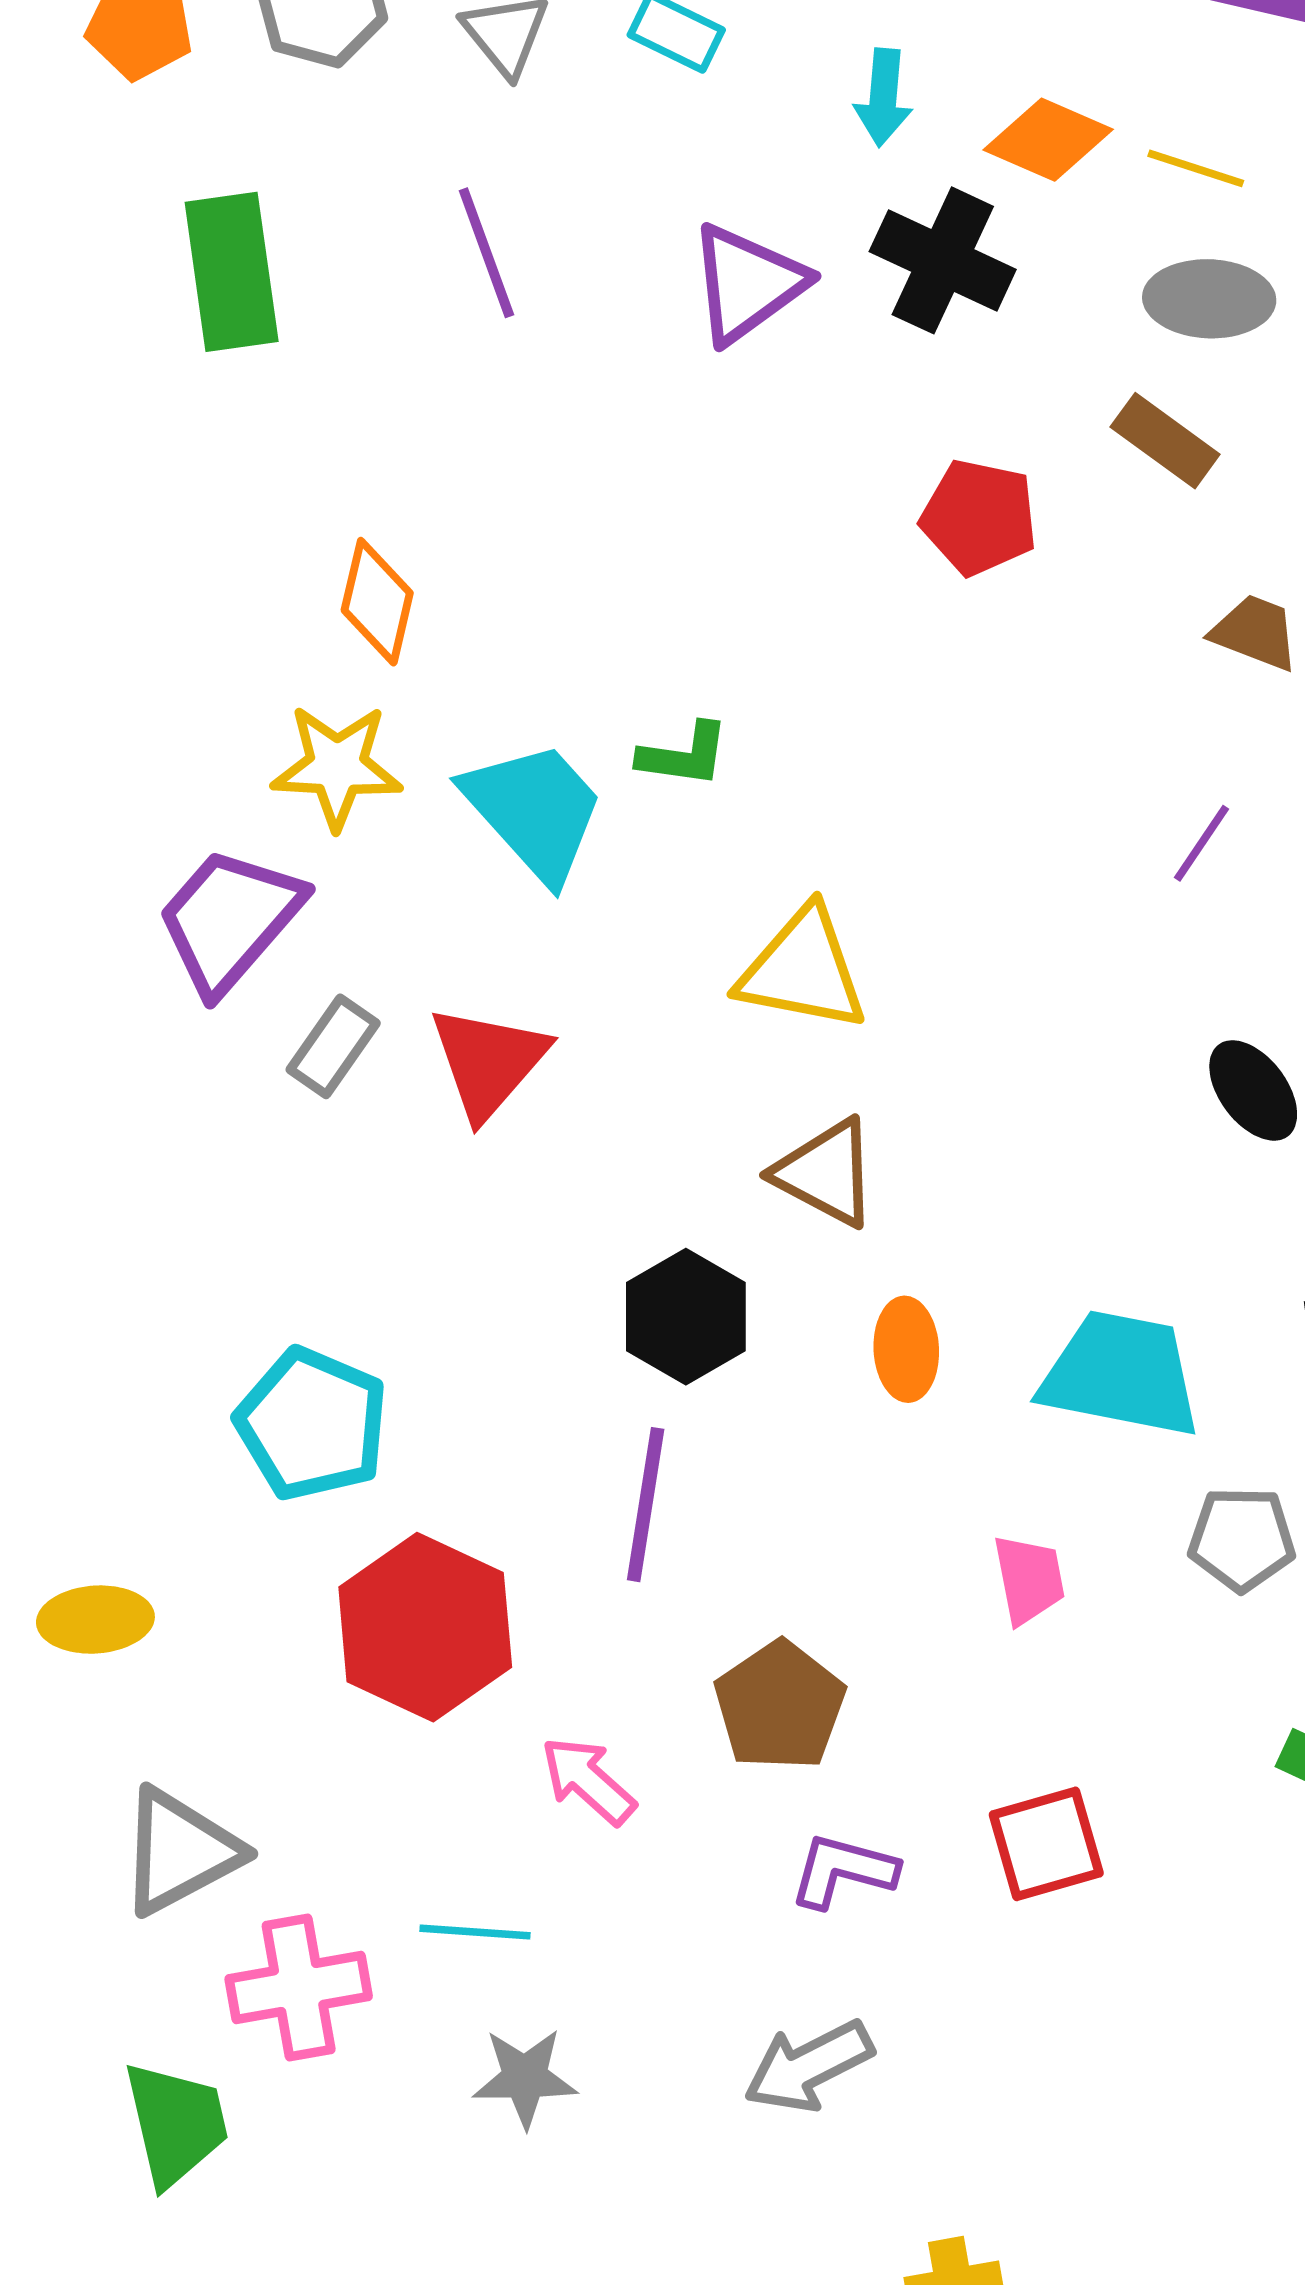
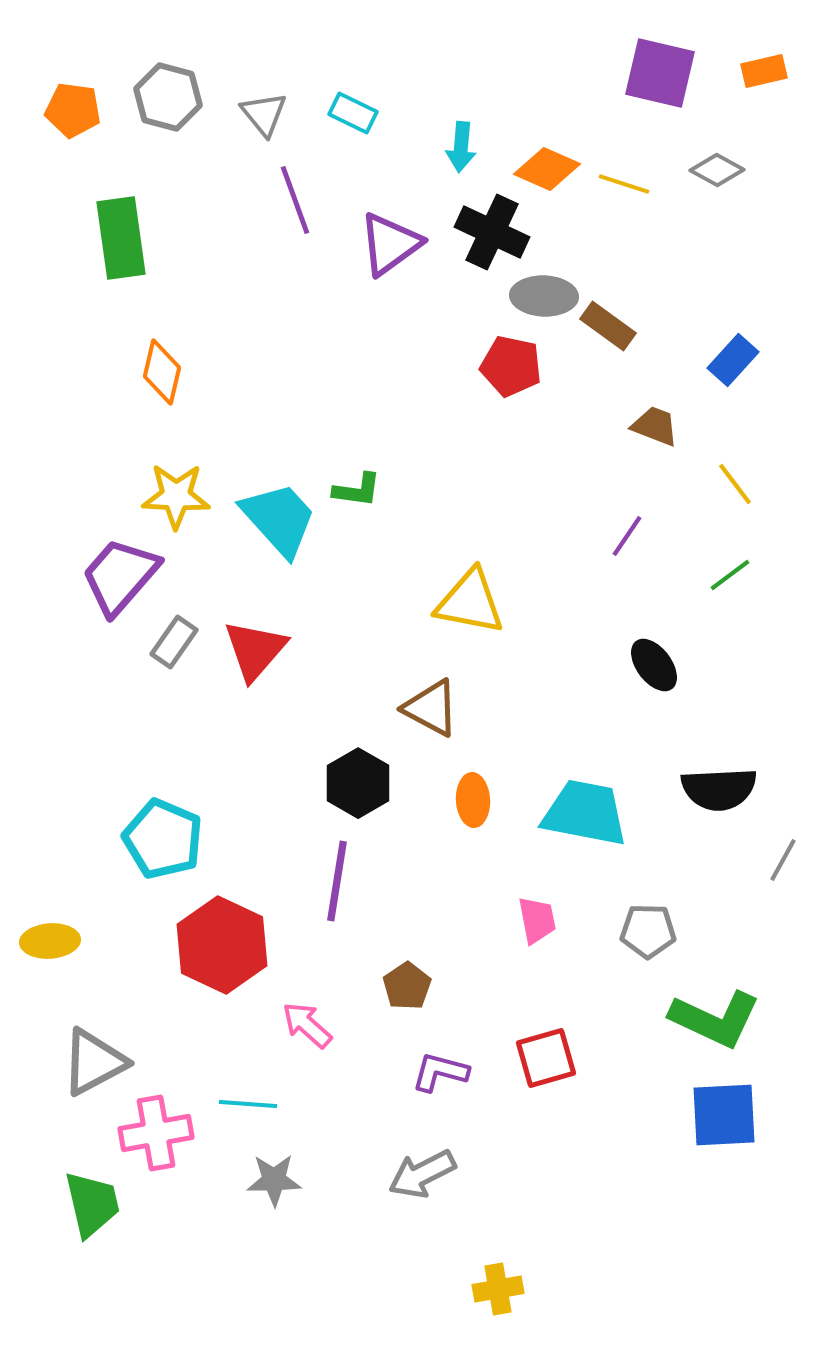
purple line: (486, 253) -> (295, 200), moved
gray ellipse: (1209, 299) -> (544, 296), moved
orange diamond: (377, 602) -> (162, 372), moved
yellow triangle: (803, 970) -> (470, 602), moved
gray pentagon: (1242, 1539) -> (648, 931), moved
brown pentagon: (780, 1706) -> (407, 986), size x0.7

